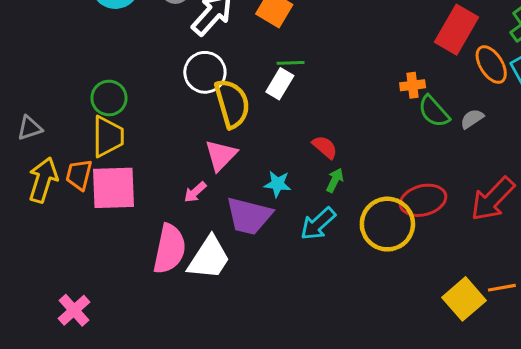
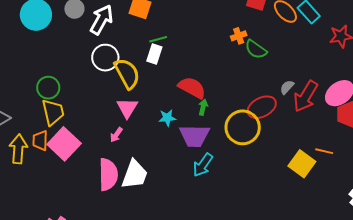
gray semicircle: (472, 119) -> (287, 87), moved
red semicircle: (325, 147) -> (192, 88), size x1.6
pink square: (113, 188) -> (64, 144), turned -32
purple trapezoid: (249, 216) -> (194, 136), moved
cyan arrow: (318, 224) -> (203, 165), moved
orange line: (502, 288) -> (324, 151), turned 36

